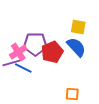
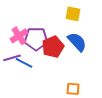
yellow square: (78, 27) -> (73, 14), moved
pink cross: (18, 52) -> (19, 36), moved

